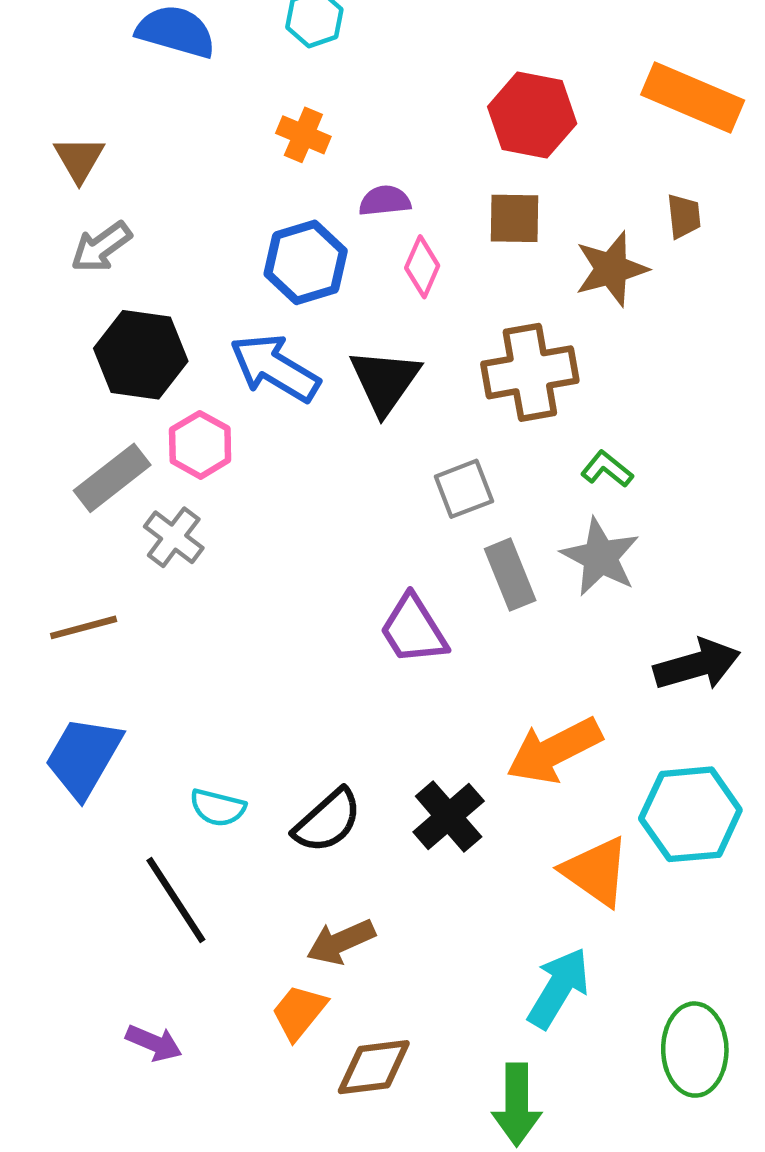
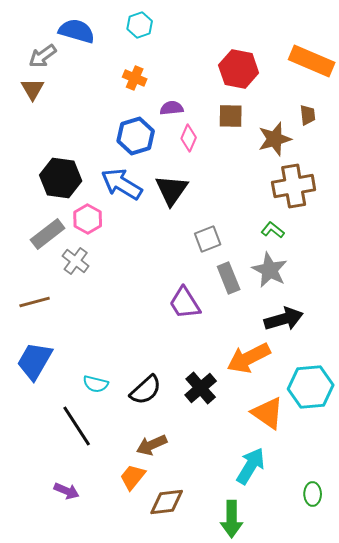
gray arrow: (101, 247) -> (43, 56), moved
brown cross: (530, 372) -> (294, 186), moved
black arrow: (697, 665) -> (284, 319), moved
green ellipse: (695, 1050) -> (313, 494), size x0.6

